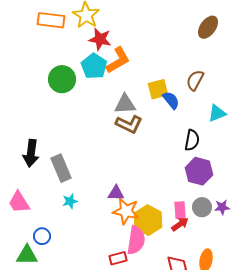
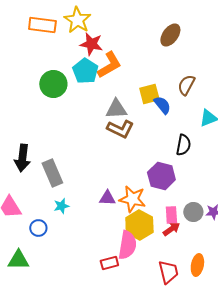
brown ellipse: (208, 27) -> (170, 35), moved
purple hexagon: (199, 171) -> (161, 176), moved
orange star: (126, 211) -> (132, 199), moved
blue circle: (42, 236) -> (38, 228), moved

